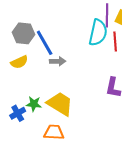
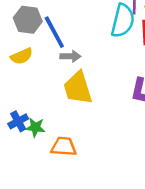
green star: (34, 104) -> (35, 127), moved
yellow trapezoid: (60, 104) -> (78, 88), moved, turned -140

